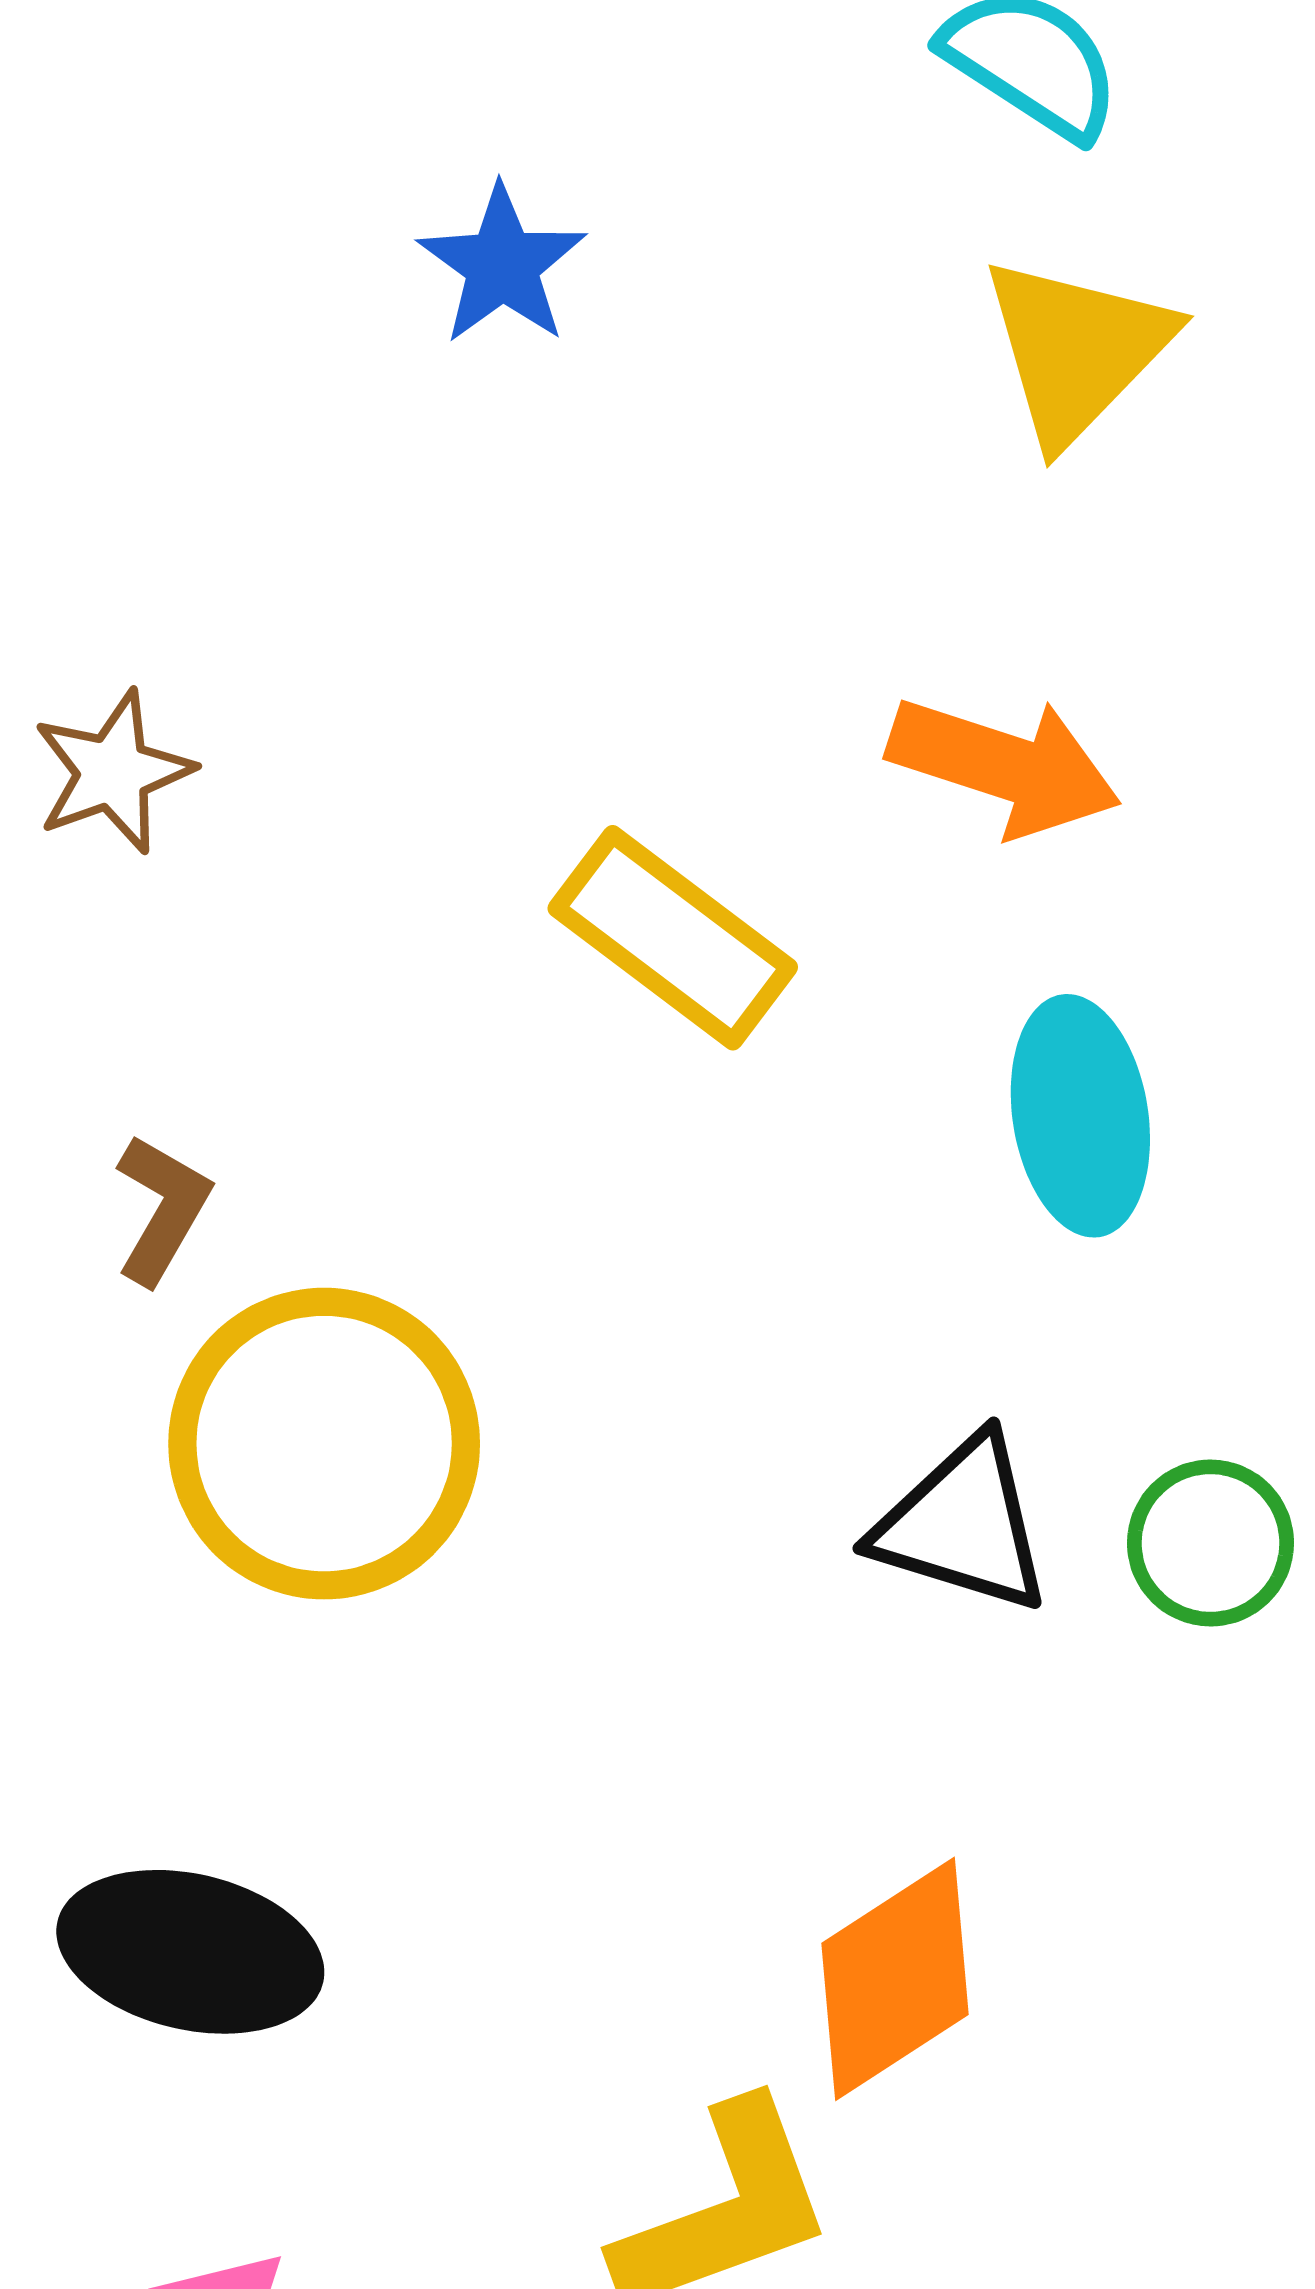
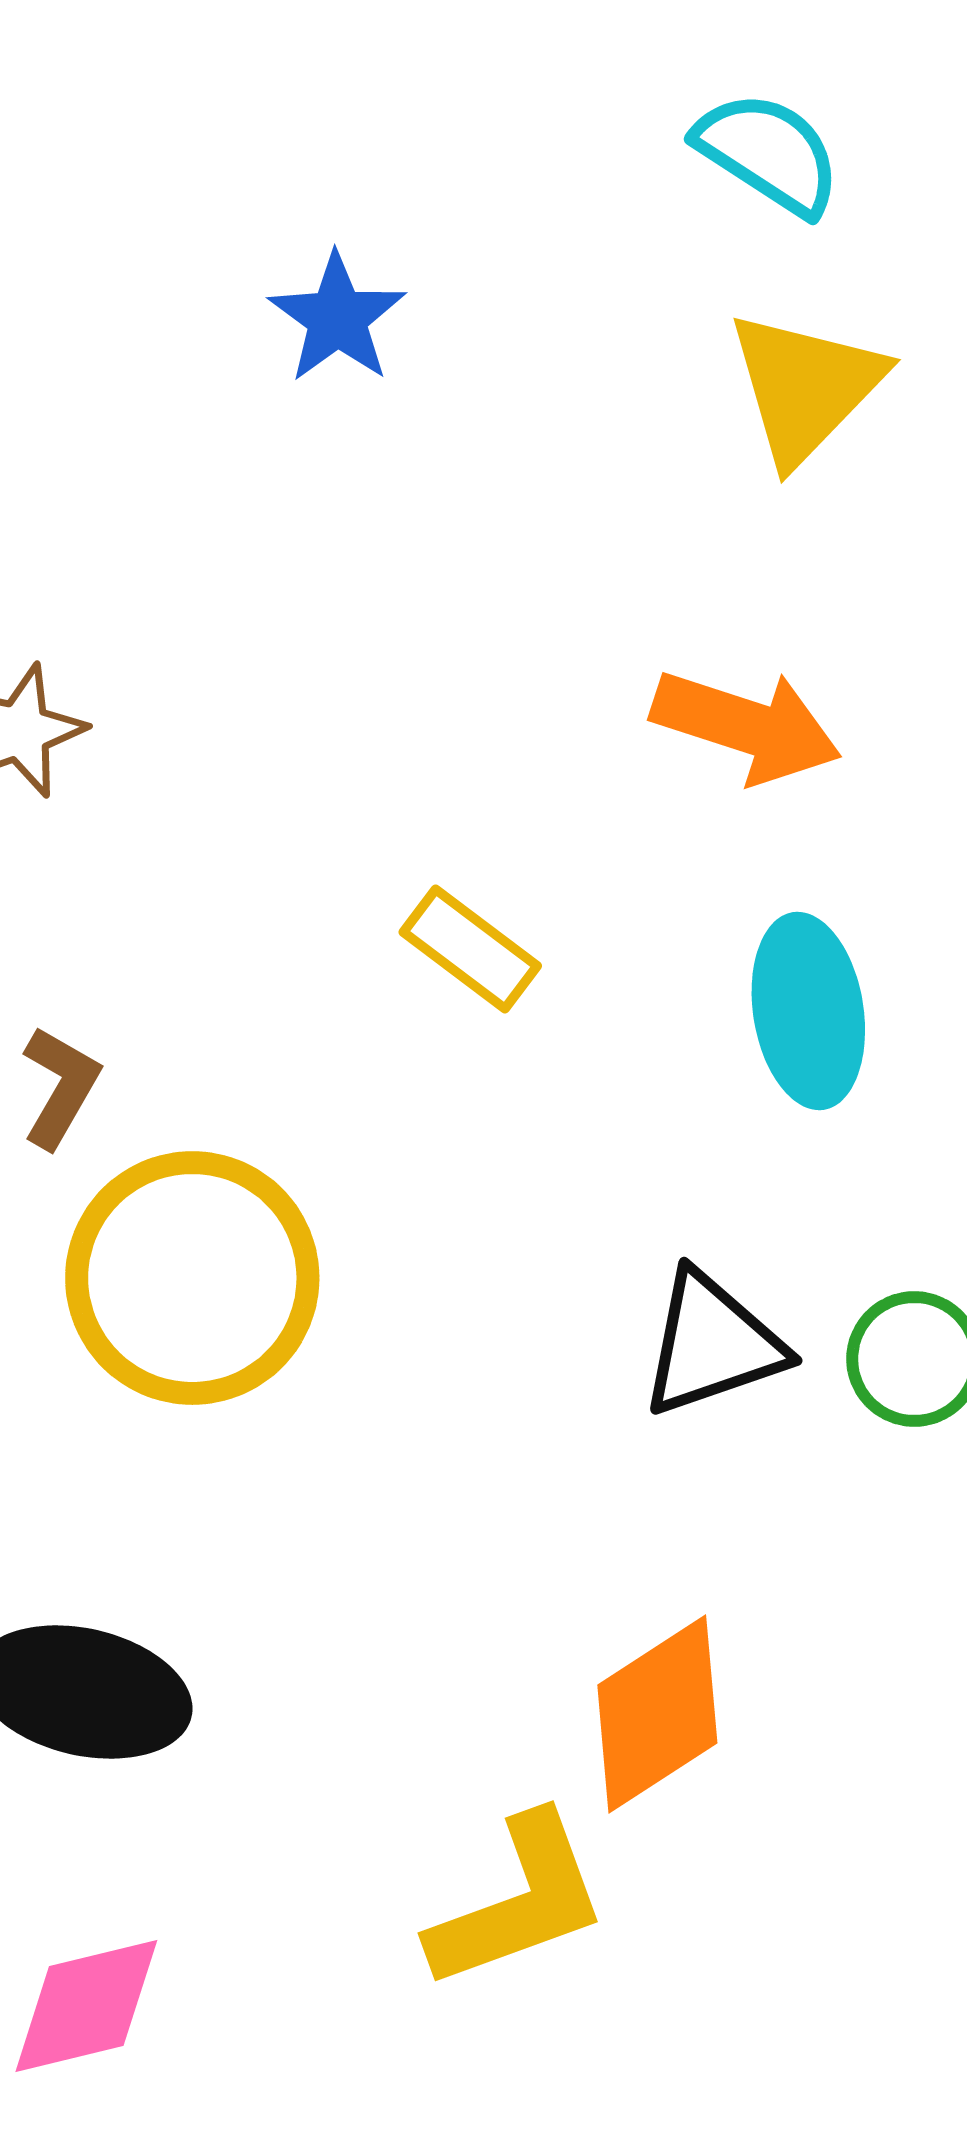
yellow rectangle: (673, 938) -> (470, 949), moved, size x0.7
black triangle: (963, 1525) -> (712, 1344), turned -36

